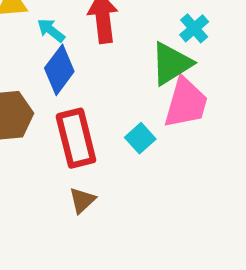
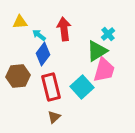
cyan square: (140, 138) -> (82, 87), size x1.6

